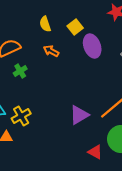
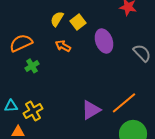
yellow semicircle: (45, 24) -> (57, 19), turned 49
yellow square: (75, 27) -> (78, 22), moved

